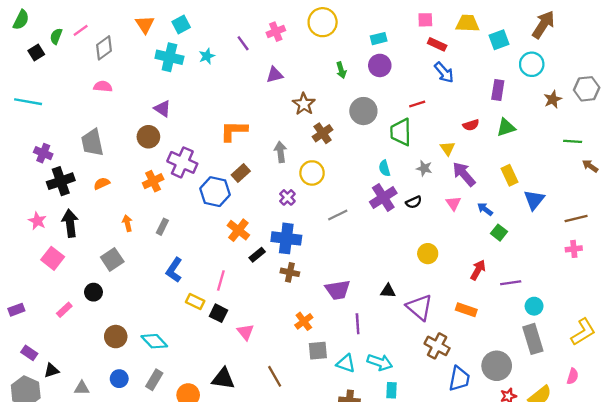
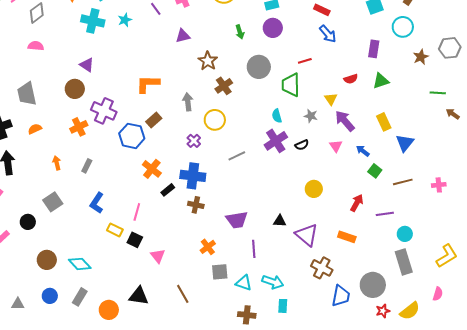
brown line: (576, 219) -> (403, 182), moved
gray square: (112, 259) -> (53, 202), moved

